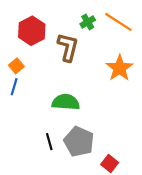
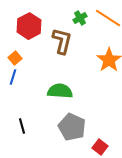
black line: (49, 142) -> (22, 126), moved

